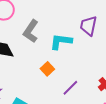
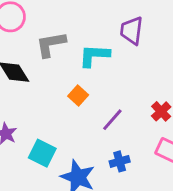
gray L-shape: (31, 31) -> (51, 44), turned 50

